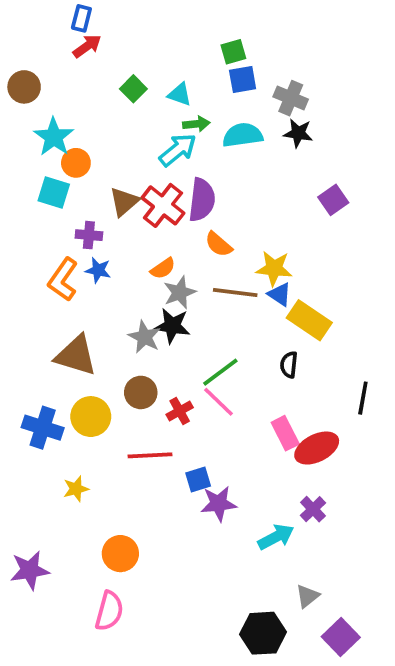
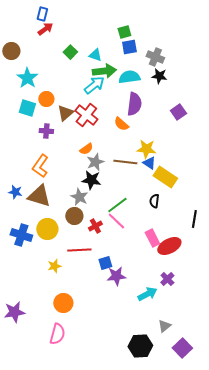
green arrow: (196, 124) -> (104, 71), size x1.6
orange circle: (76, 163) -> (46, 99), moved
purple semicircle: (202, 200) -> (134, 104), moved
orange semicircle: (219, 244) -> (121, 124), moved
blue star: (98, 270) -> (15, 192), moved
orange L-shape: (63, 280) -> (40, 166), moved
gray star: (144, 337) -> (79, 197), moved
yellow star: (76, 489) -> (54, 266), moved

